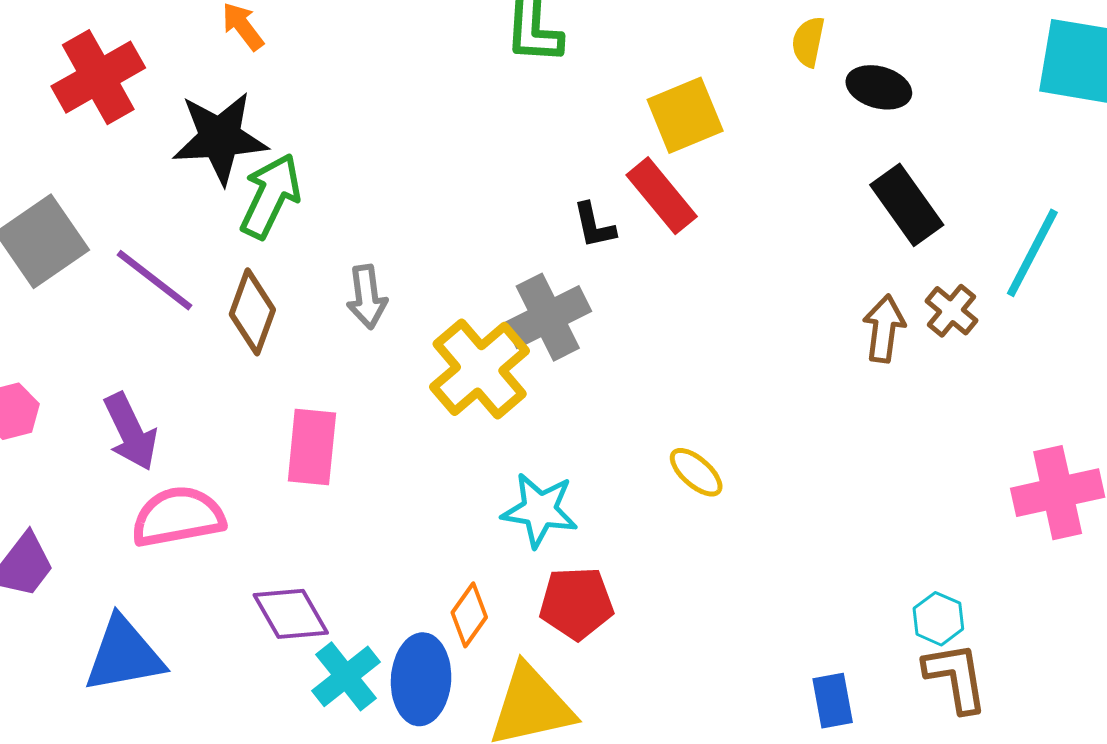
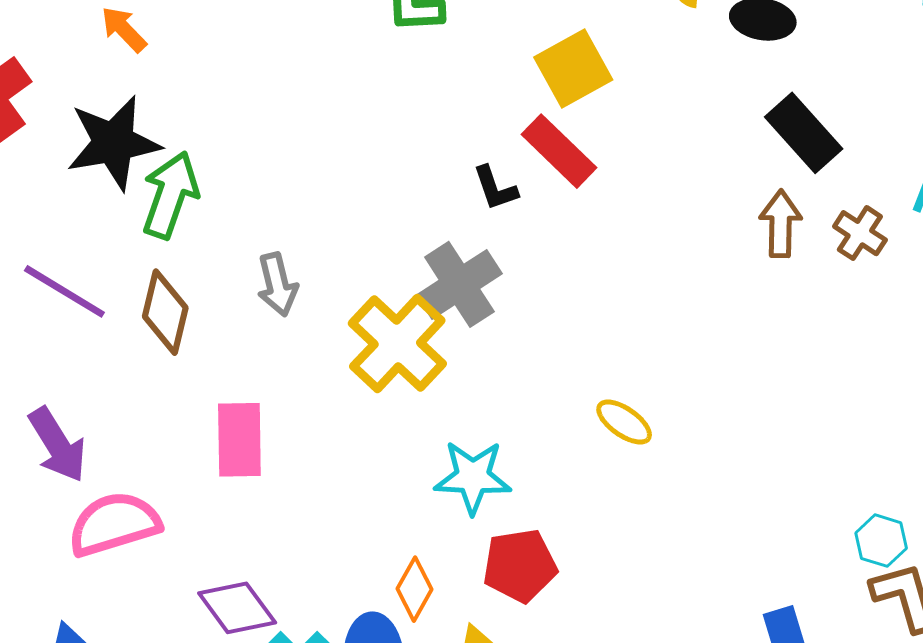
brown arrow: (884, 329) -> (781, 224), moved

